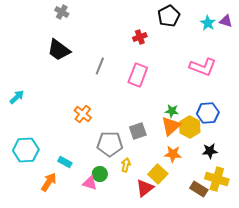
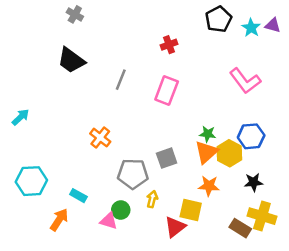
black pentagon: (169, 16) -> (219, 19), moved
pink L-shape: (203, 67) -> (245, 81), turned 32
yellow square: (158, 174) -> (191, 210), turned -30

